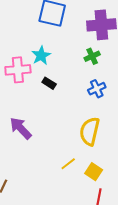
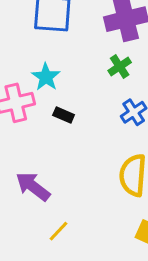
yellow line: (68, 164) -> (58, 231), moved

